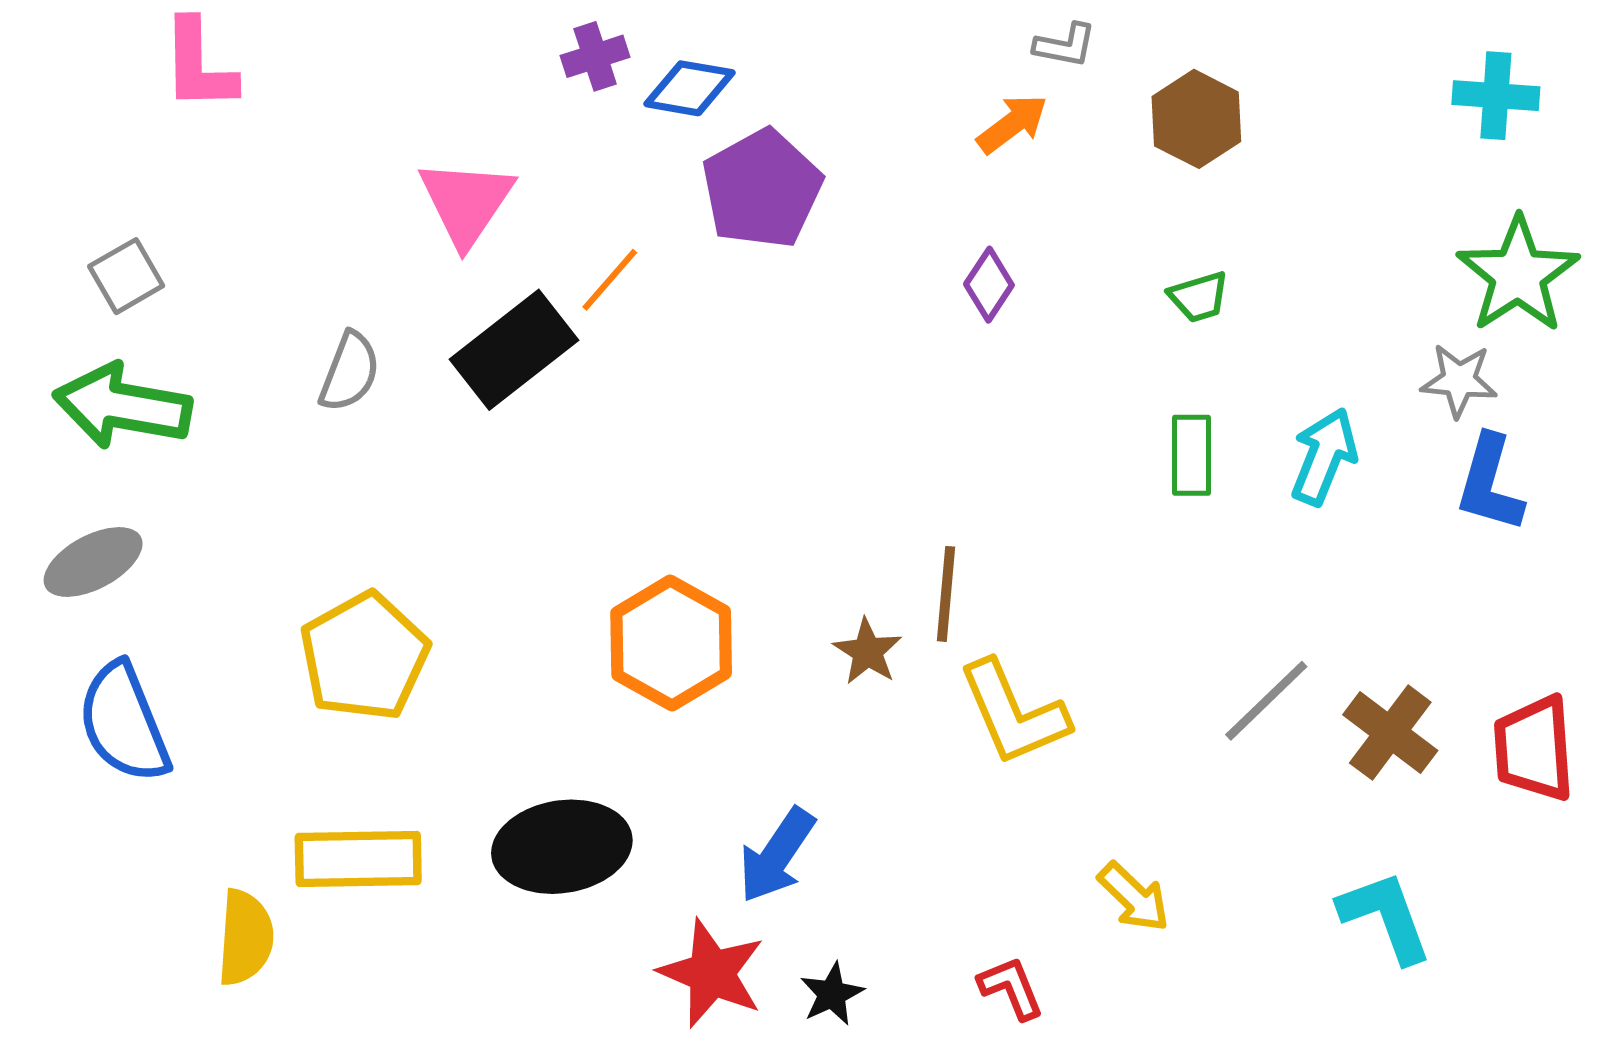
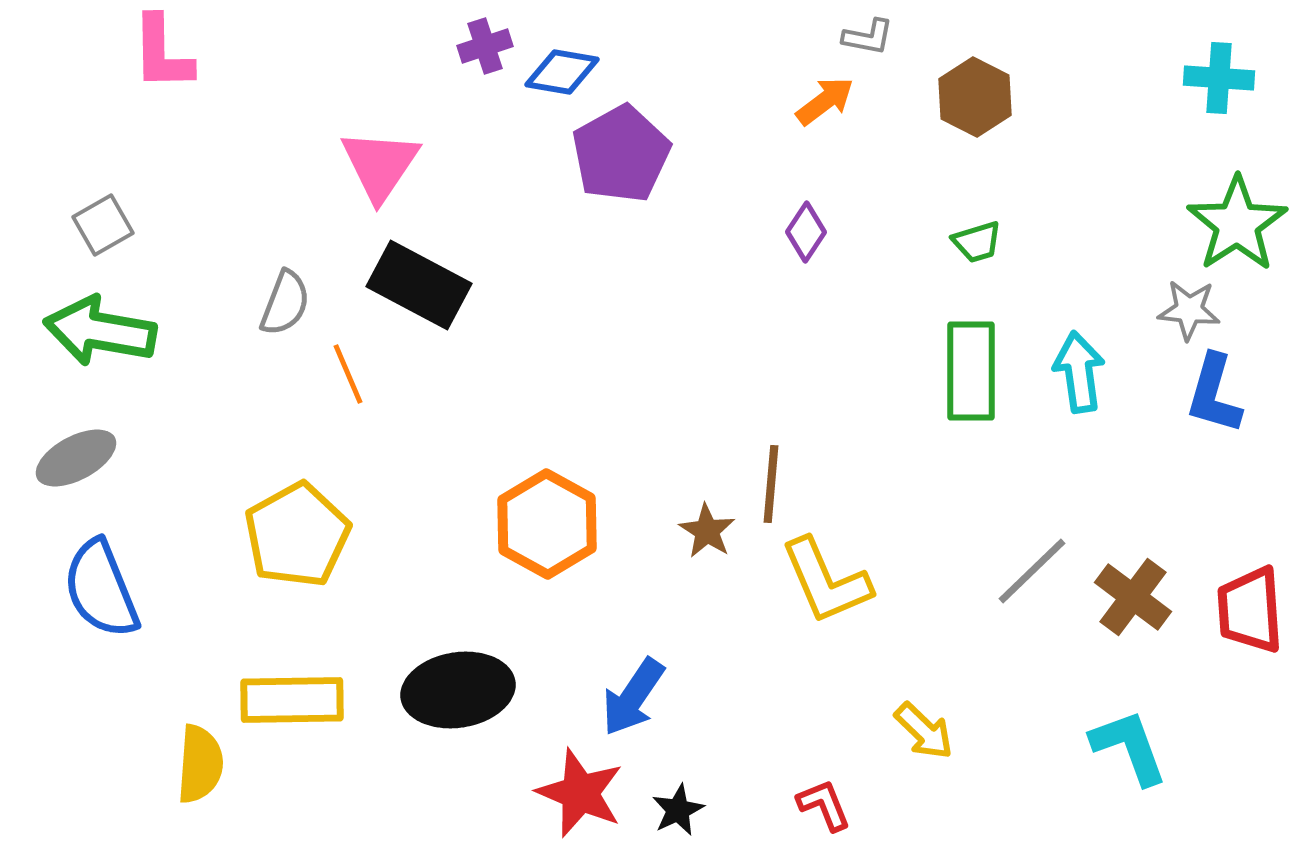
orange line: (610, 280) -> (348, 374), moved, turned -64
black rectangle: (514, 350) -> (419, 285), turned 66
green rectangle: (1191, 455) -> (971, 371), size x1.5
cyan arrow: (1324, 456) -> (1079, 372), turned -30

